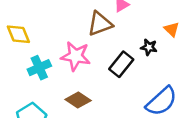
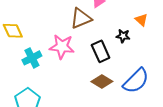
black rectangle: (121, 64) -> (101, 51), turned -60
brown diamond: (78, 100) -> (102, 81), moved

